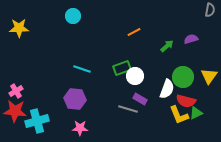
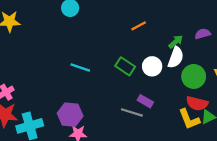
green rectangle: (122, 68) -> (125, 66), turned 54
white circle: (135, 76) -> (152, 66), moved
white semicircle: (167, 89) -> (176, 57), moved
purple hexagon: (75, 99) -> (70, 115), moved

